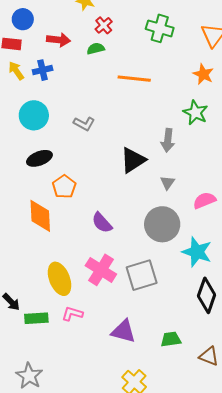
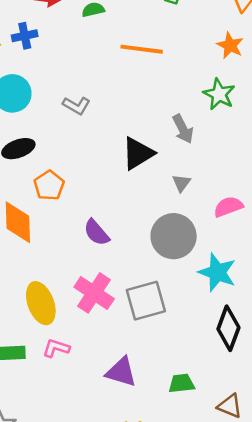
gray arrow: (168, 140) -> (183, 129), turned -35

